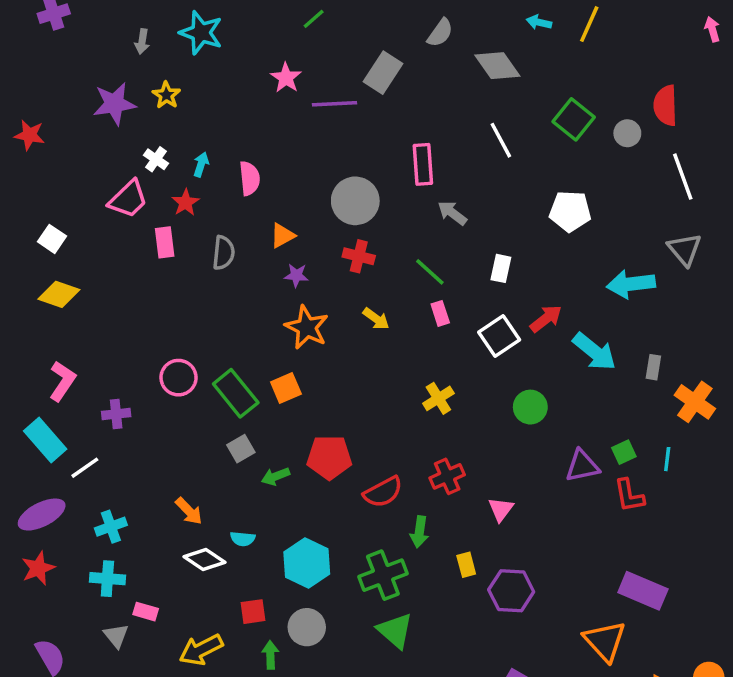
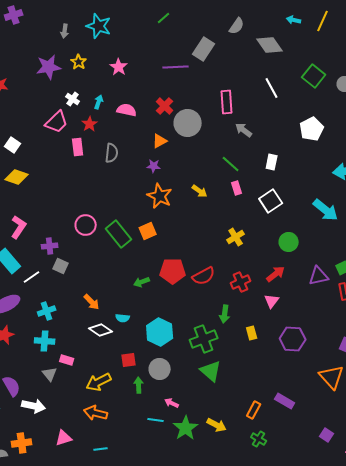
pink star: (286, 78) -> (119, 67), moved
pink semicircle: (250, 178) -> (127, 110), turned -72
white pentagon: (570, 211) -> (312, 129), turned -30
orange triangle: (282, 235) -> (160, 141), moved
red cross: (359, 256) -> (165, 106), moved, turned 30
red arrow: (546, 319) -> (276, 274), moved
gray square: (241, 449) -> (61, 266), moved, turned -35
red semicircle: (383, 492) -> (204, 276), moved
purple hexagon: (511, 591) -> (293, 339), moved

